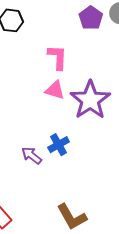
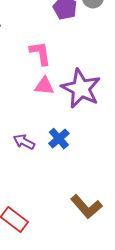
purple arrow: (32, 155) -> (24, 142), moved

